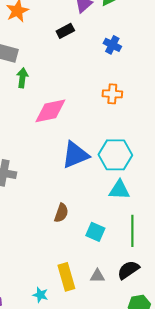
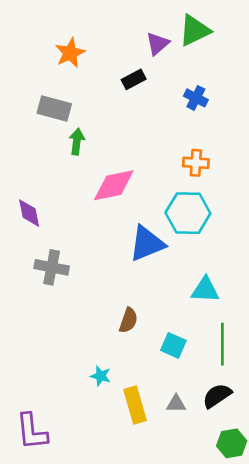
cyan hexagon: (115, 155) -> (188, 213), moved
cyan star: (40, 295) -> (101, 376), moved

